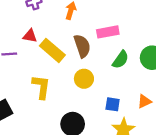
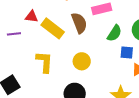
yellow circle: (84, 79) -> (82, 61), moved
blue square: (113, 104) -> (127, 52), moved

